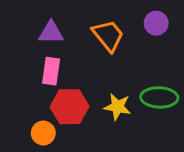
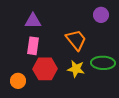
orange trapezoid: (108, 36) -> (76, 40), moved
orange circle: (43, 133) -> (18, 81), moved

